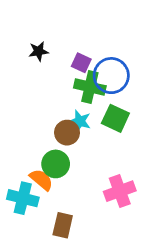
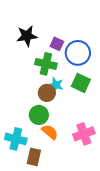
black star: (38, 51) -> (27, 36), size x1.5
green cross: (90, 87) -> (46, 64), moved
orange semicircle: (41, 180) -> (50, 132), moved
brown rectangle: (63, 225) -> (34, 157), moved

